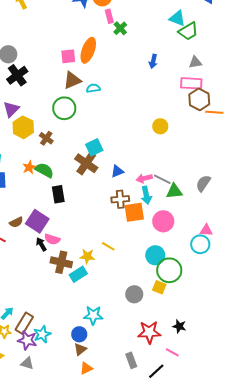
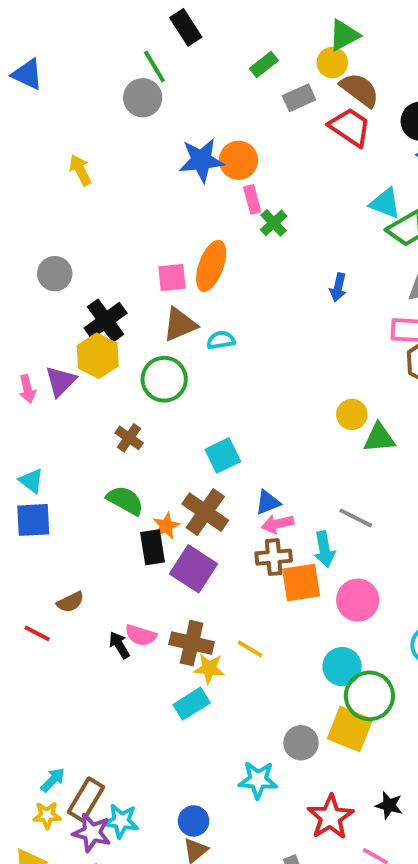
black cross: (17, 75) -> (106, 321), moved
yellow hexagon: (23, 127) -> (98, 356), moved
brown cross: (86, 163) -> (205, 512), moved
orange star: (29, 167) -> (166, 526), moved
pink arrow: (144, 178) -> (278, 524), moved
green triangle: (174, 191) -> (379, 438), moved
purple square: (37, 221) -> (194, 569), moved
brown cross: (61, 262) -> (192, 643), moved
yellow square: (159, 287) -> (350, 729), size x1.6
cyan star: (93, 315) -> (258, 780), moved
red star: (149, 332) -> (330, 817), turned -30
cyan star: (42, 334) -> (121, 821), turned 30

